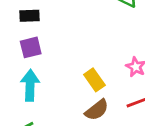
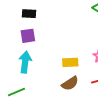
yellow rectangle: (94, 80) -> (70, 62), turned -63

